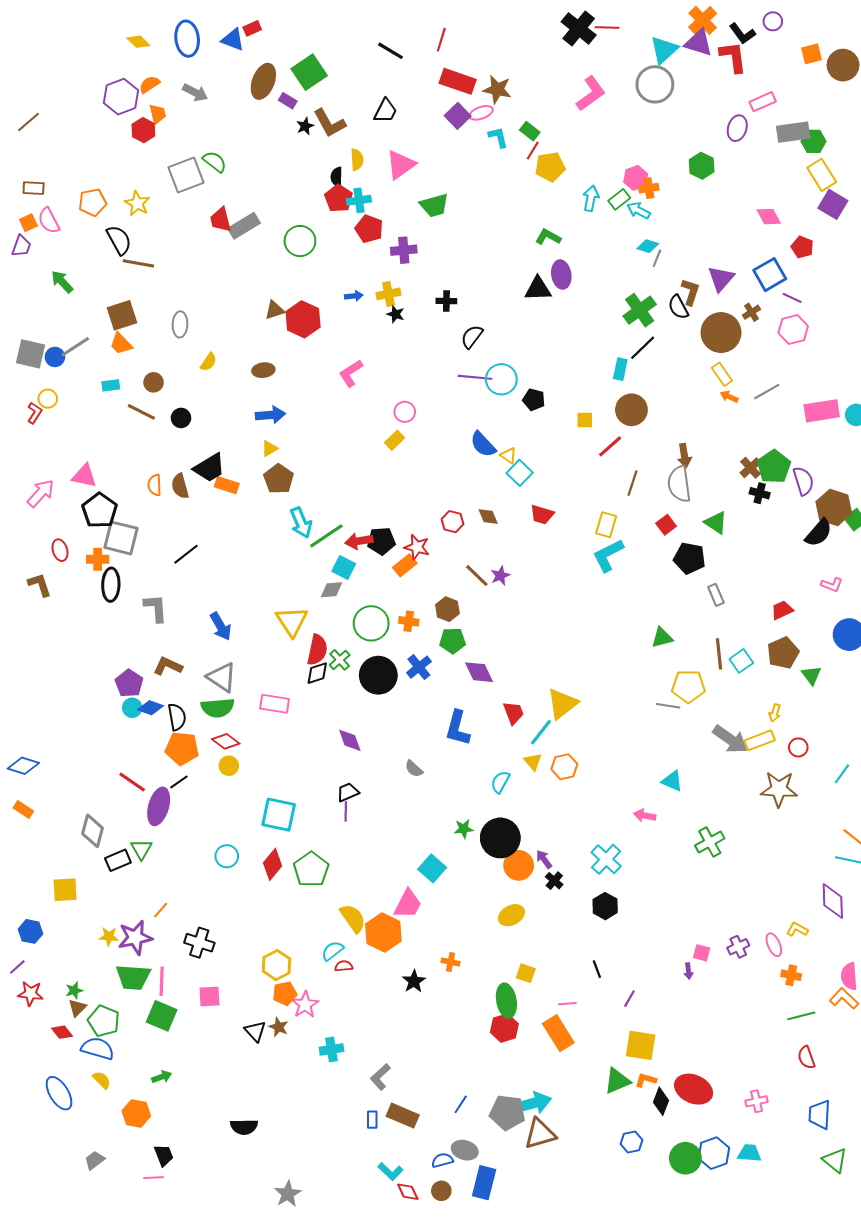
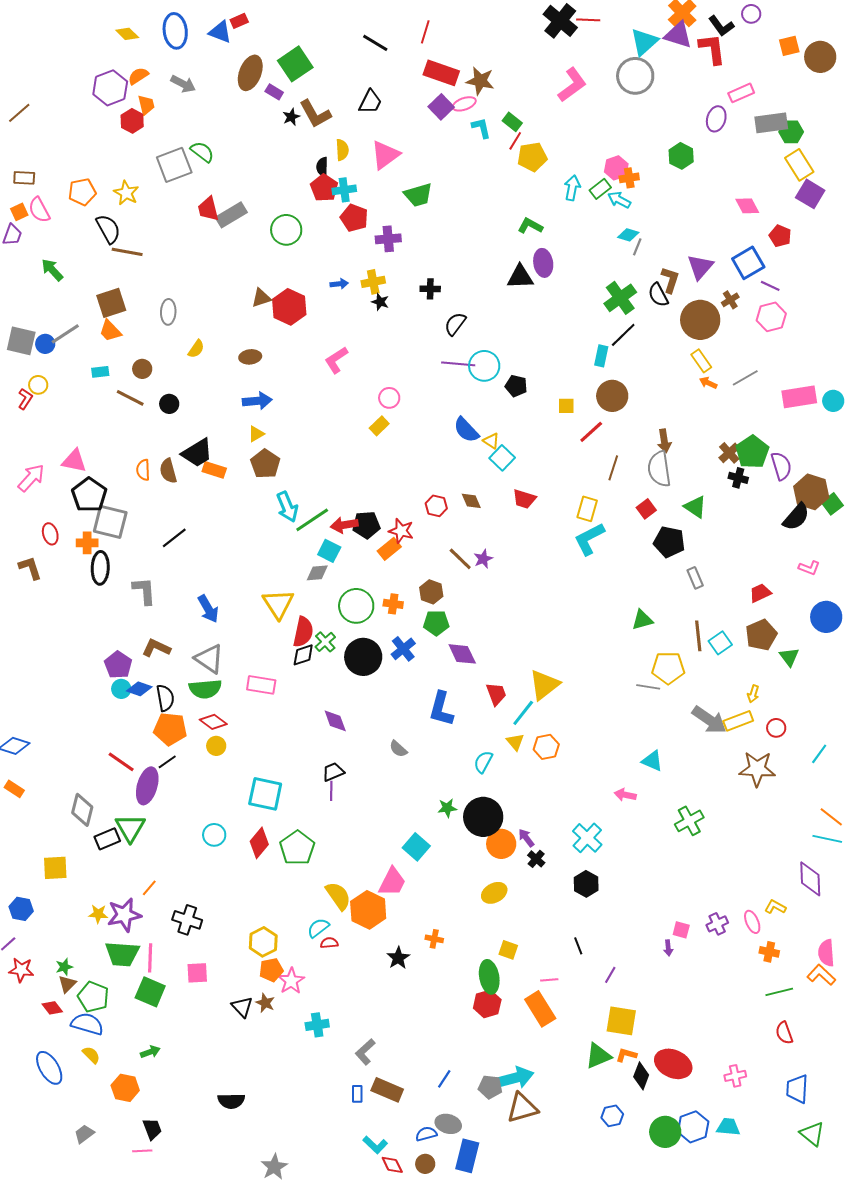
green triangle: (141, 849) -> (130, 828), size x1.4
gray pentagon: (507, 1112) -> (490, 1087), size x0.7

